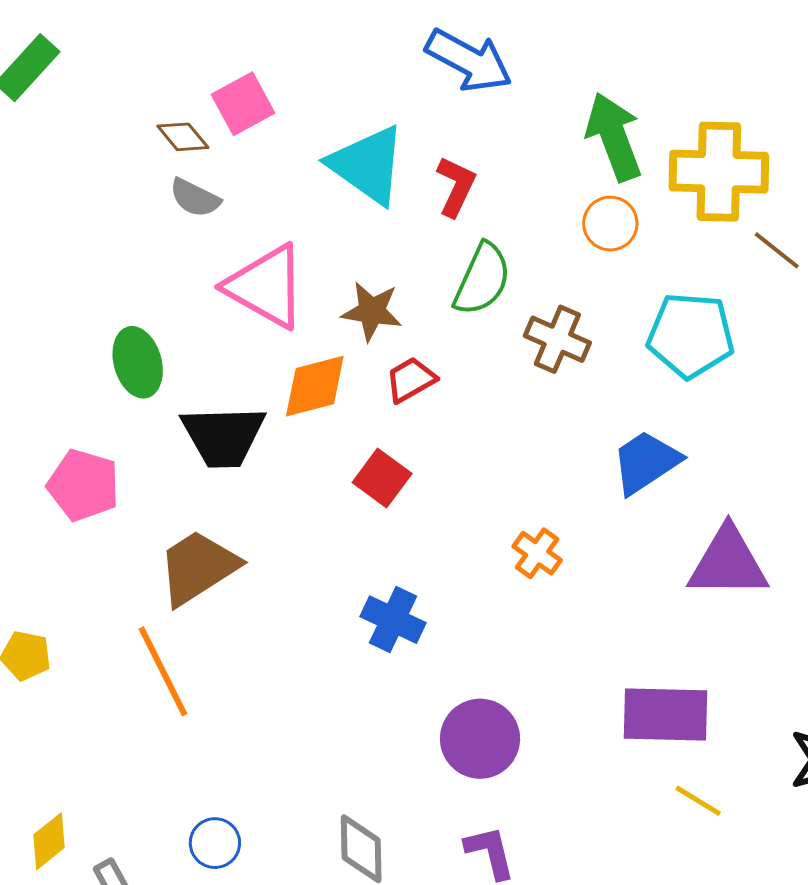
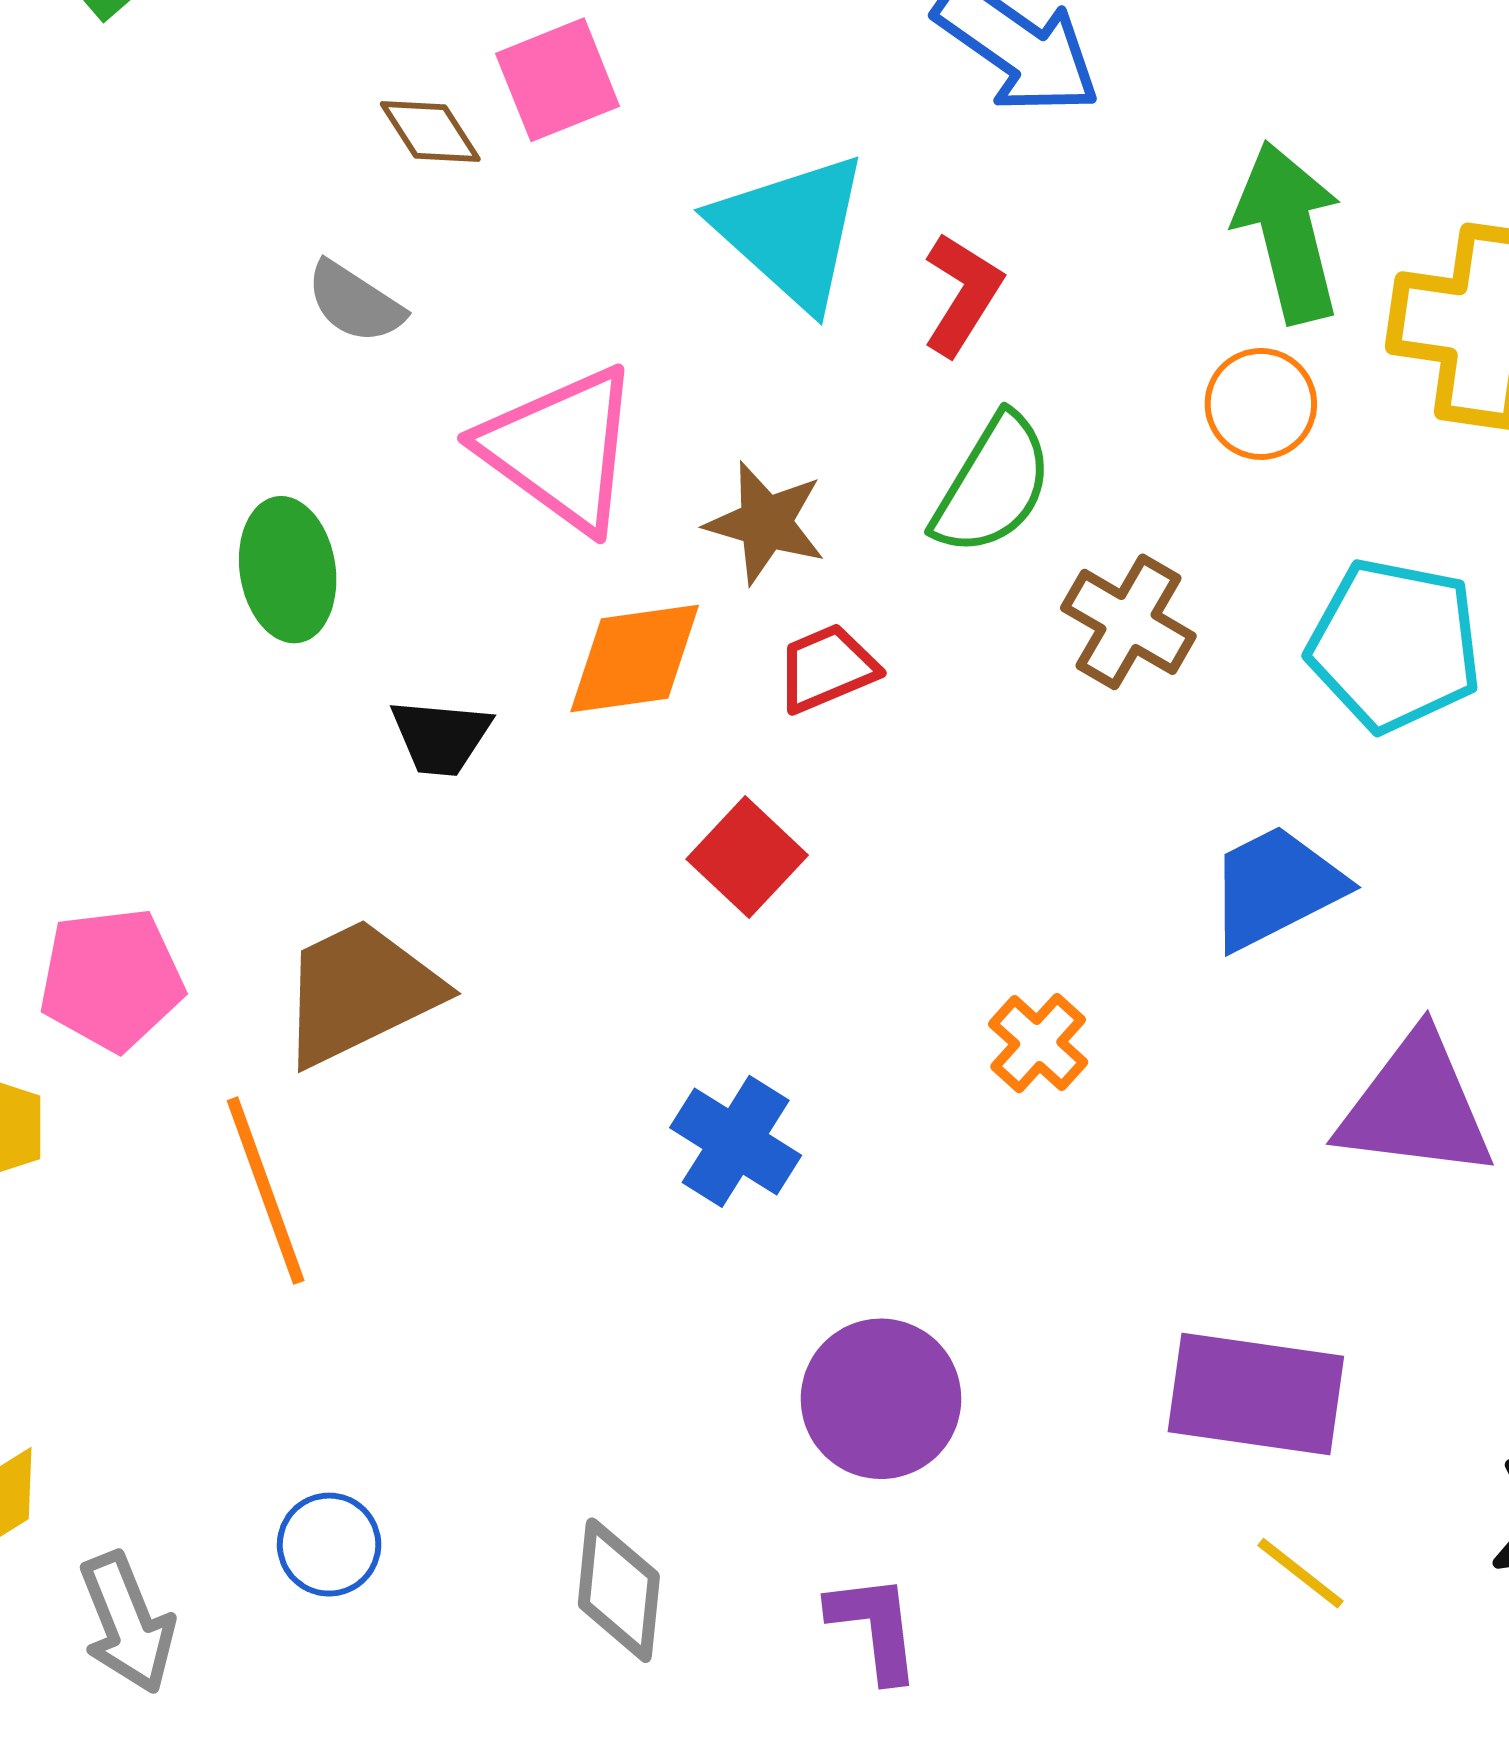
gray semicircle: (195, 198) -> (355, 302), moved
black trapezoid: (223, 436) -> (441, 737), size x0.6
pink pentagon: (83, 485) -> (111, 979), moved, turned -30

